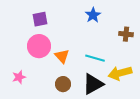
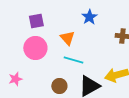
orange triangle: (62, 56) -> (67, 38), moved
cyan line: (95, 58) -> (73, 60), moved

